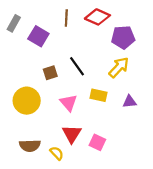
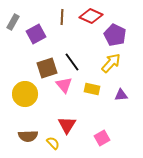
purple square: (38, 36) -> (36, 34), turned 30
purple pentagon: (123, 37) -> (115, 35), turned 30
brown square: (50, 73) -> (47, 68), size x1.5
pink triangle: (68, 103) -> (64, 85), moved
pink square: (97, 142) -> (102, 138), moved, turned 35

